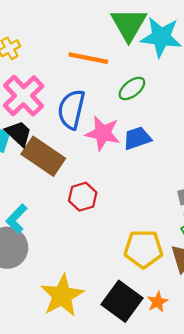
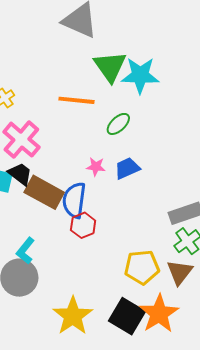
blue semicircle: (71, 109) -> (74, 200), moved
pink star: (103, 133) -> (96, 167), size x0.6
orange star: (157, 302) -> (159, 314), size x2.0

